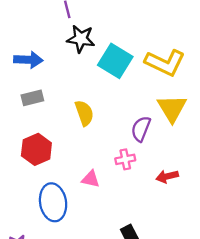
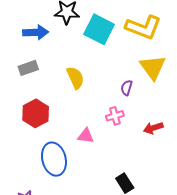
blue arrow: (28, 60) -> (36, 32), moved
purple semicircle: (141, 129) -> (127, 88), size x0.7

